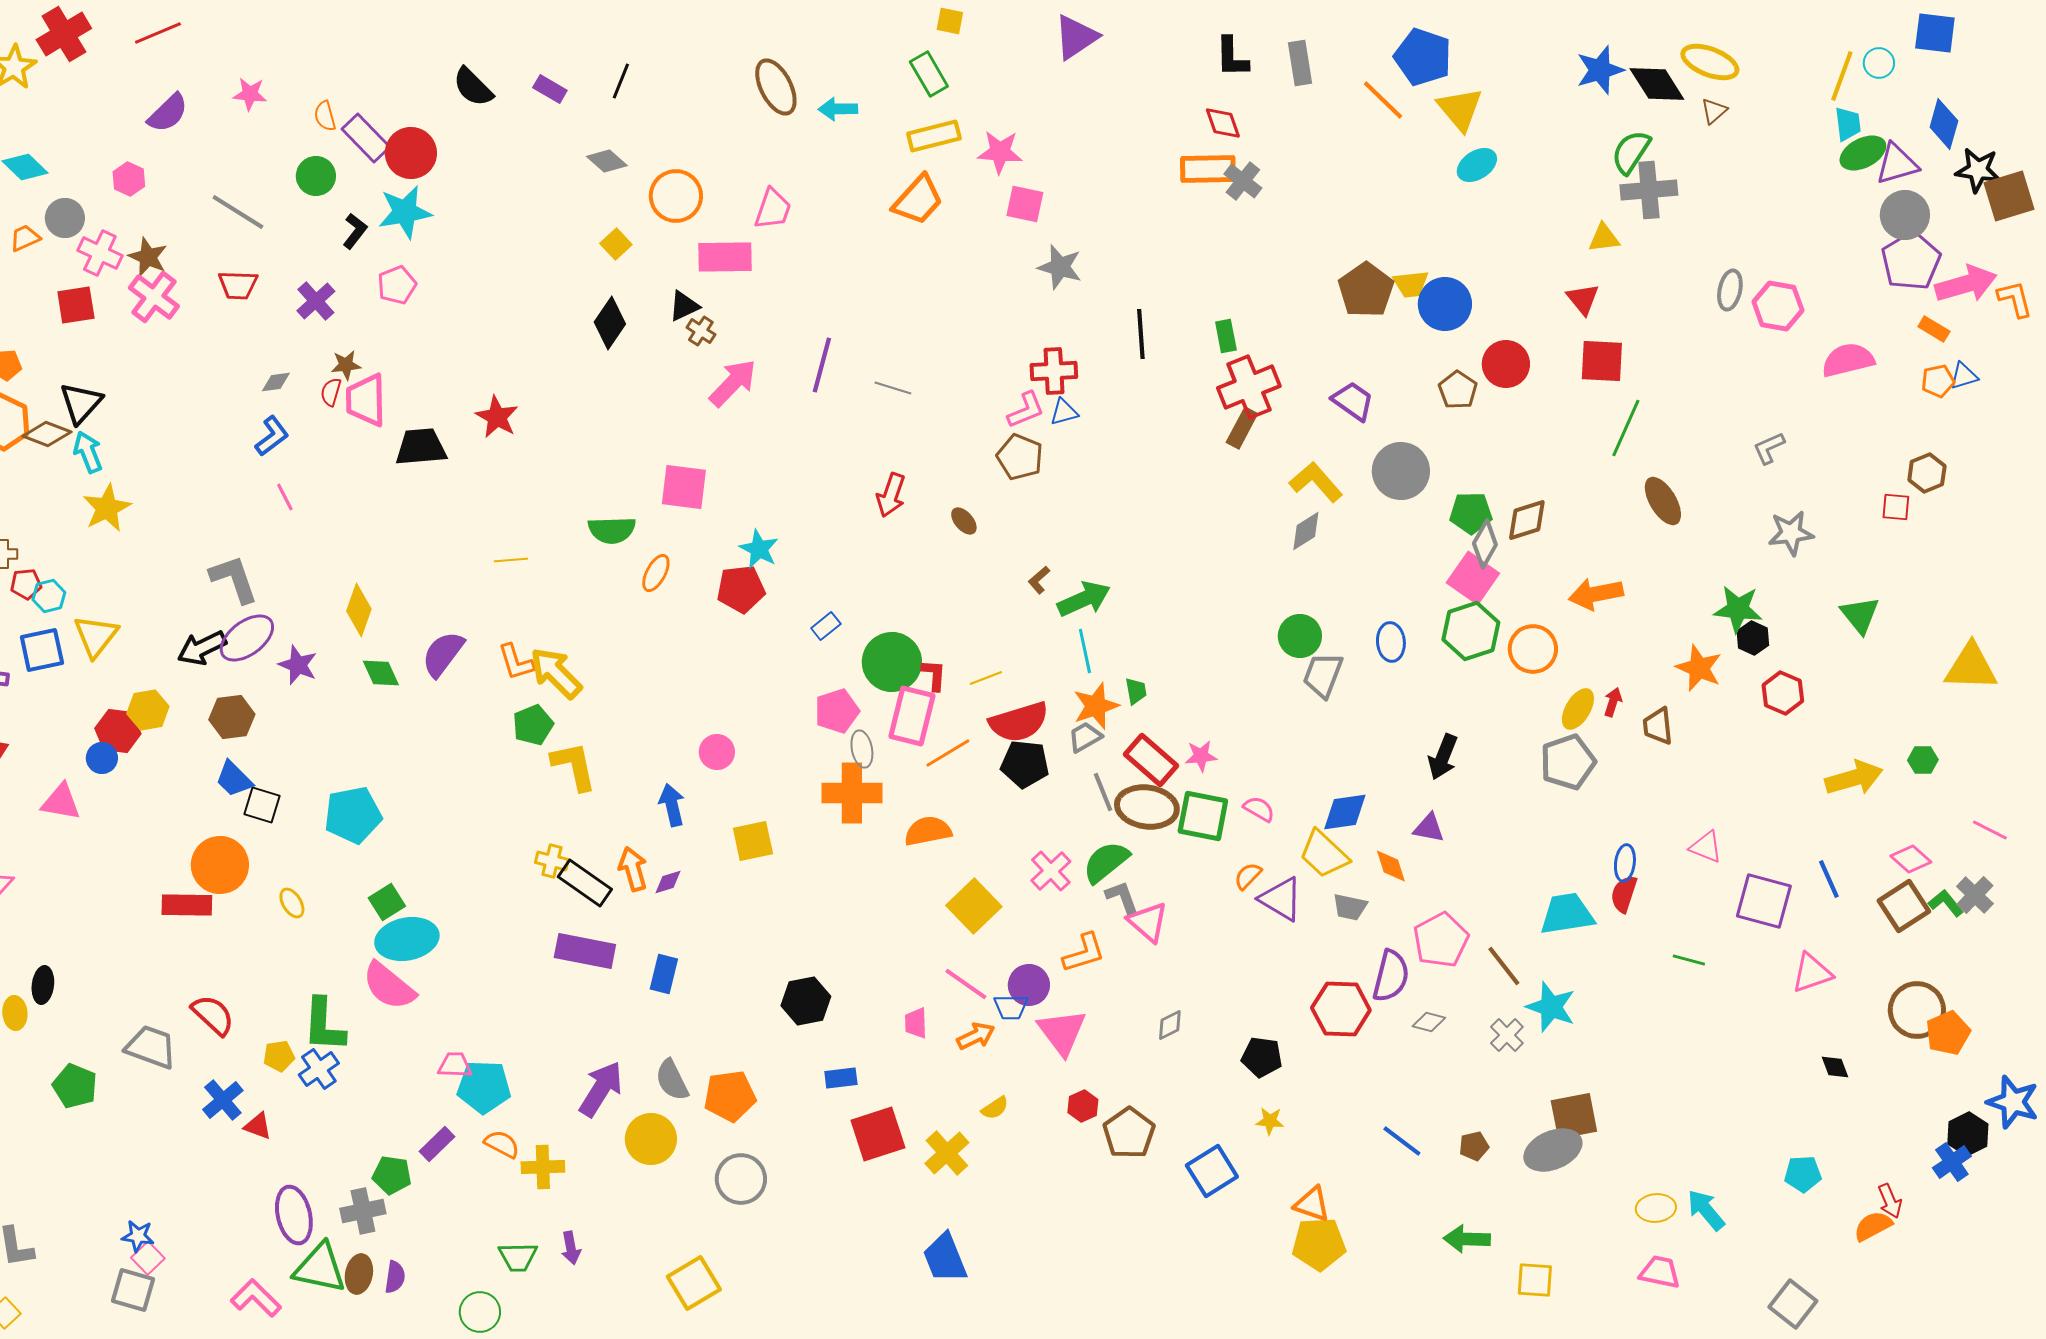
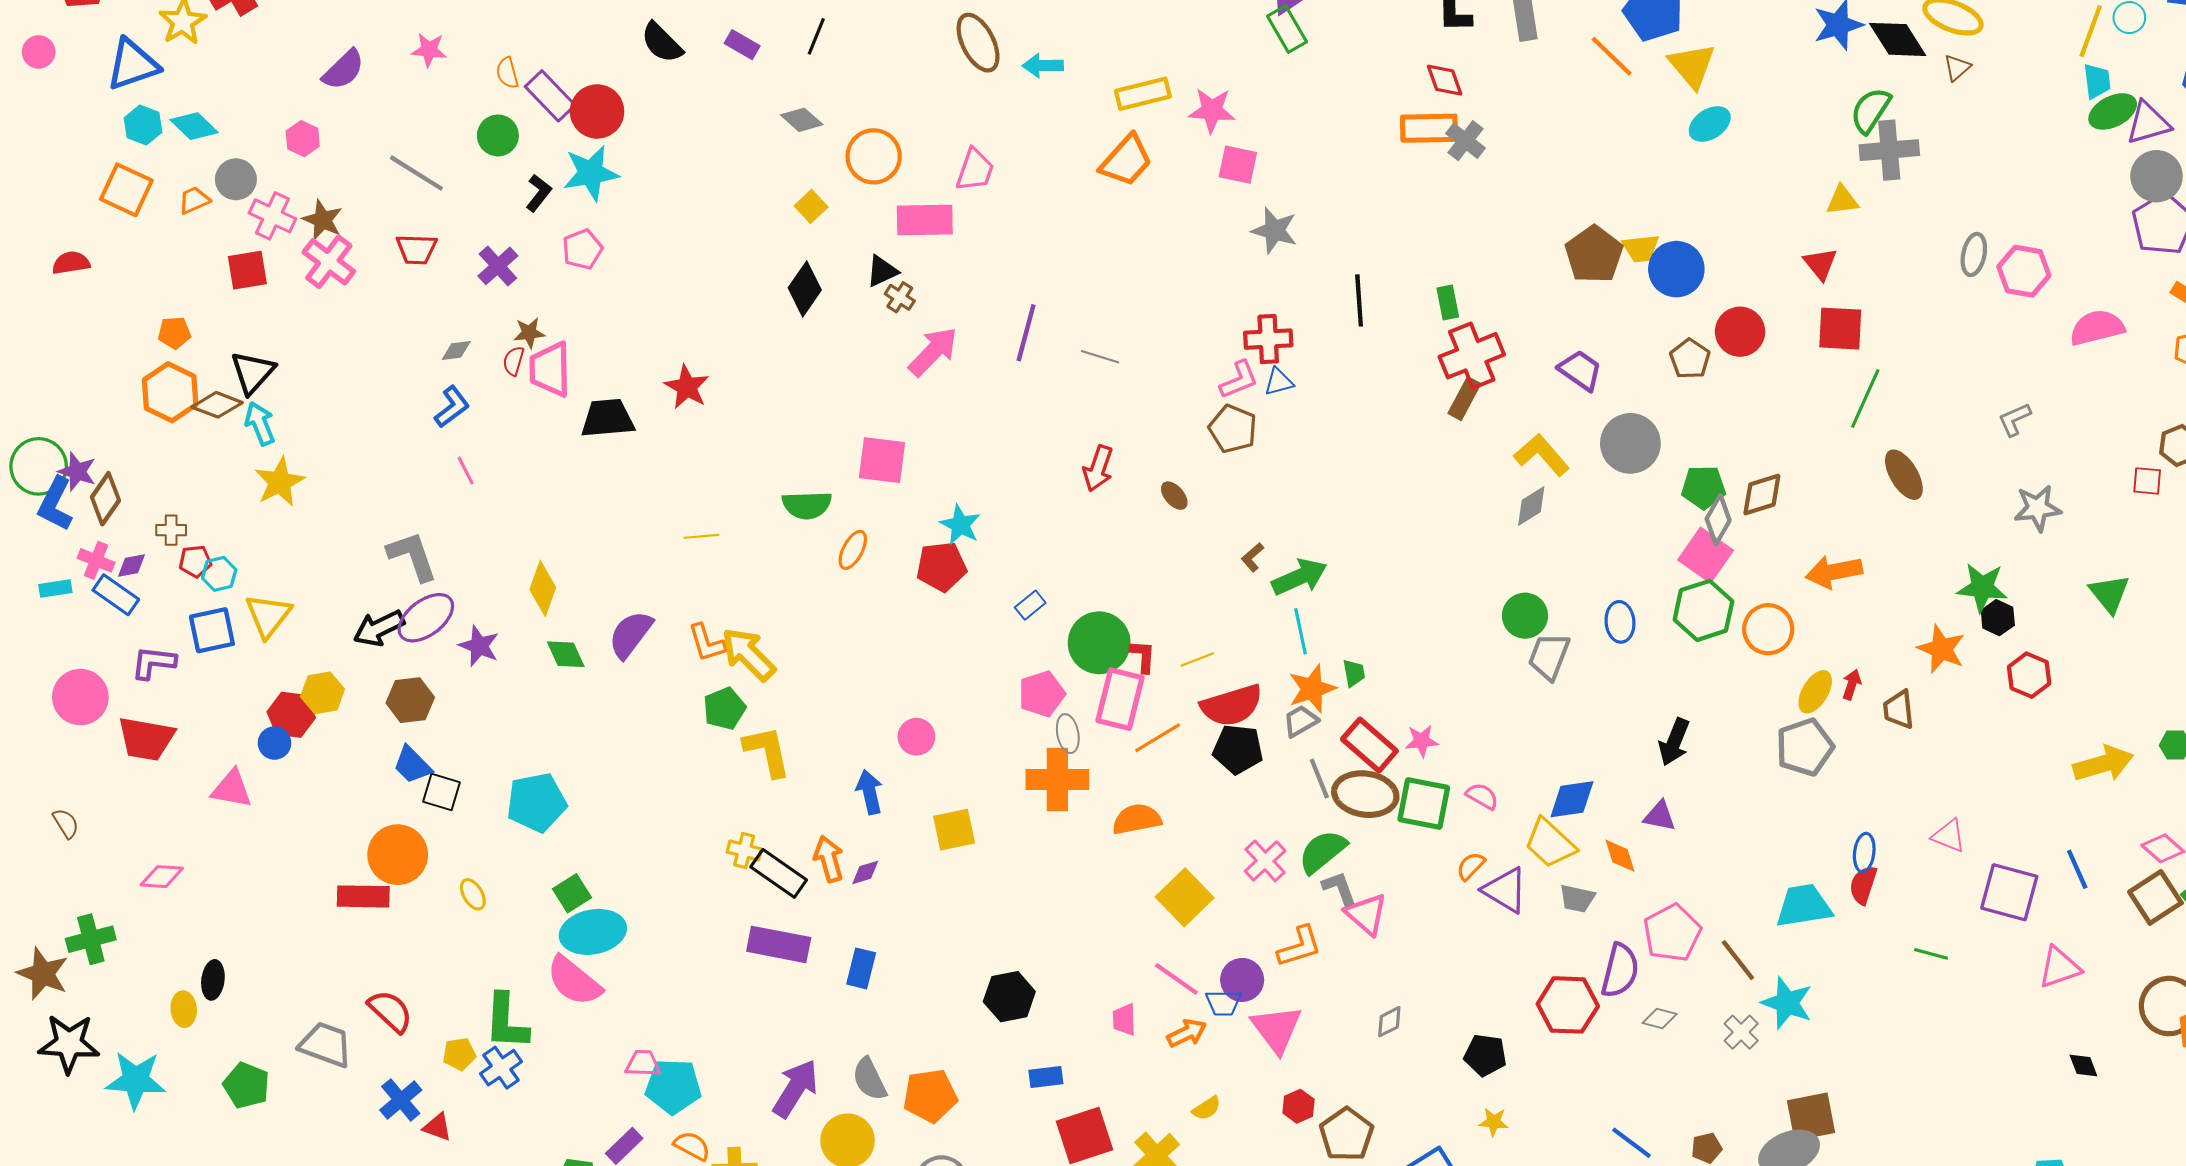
green rectangle: (929, 74) -> (1287, 29), moved

